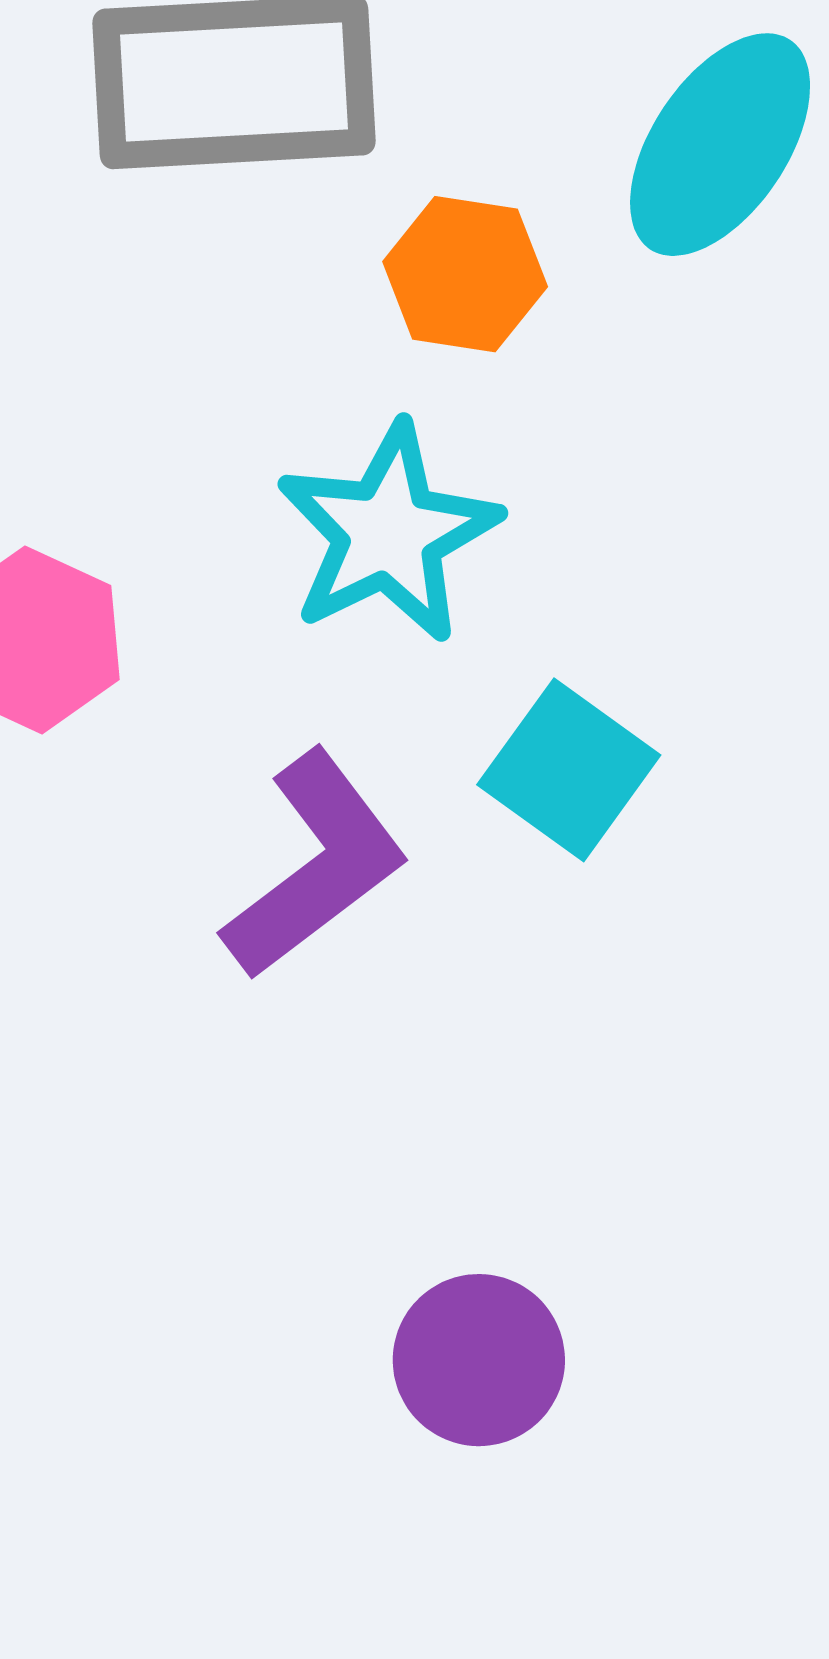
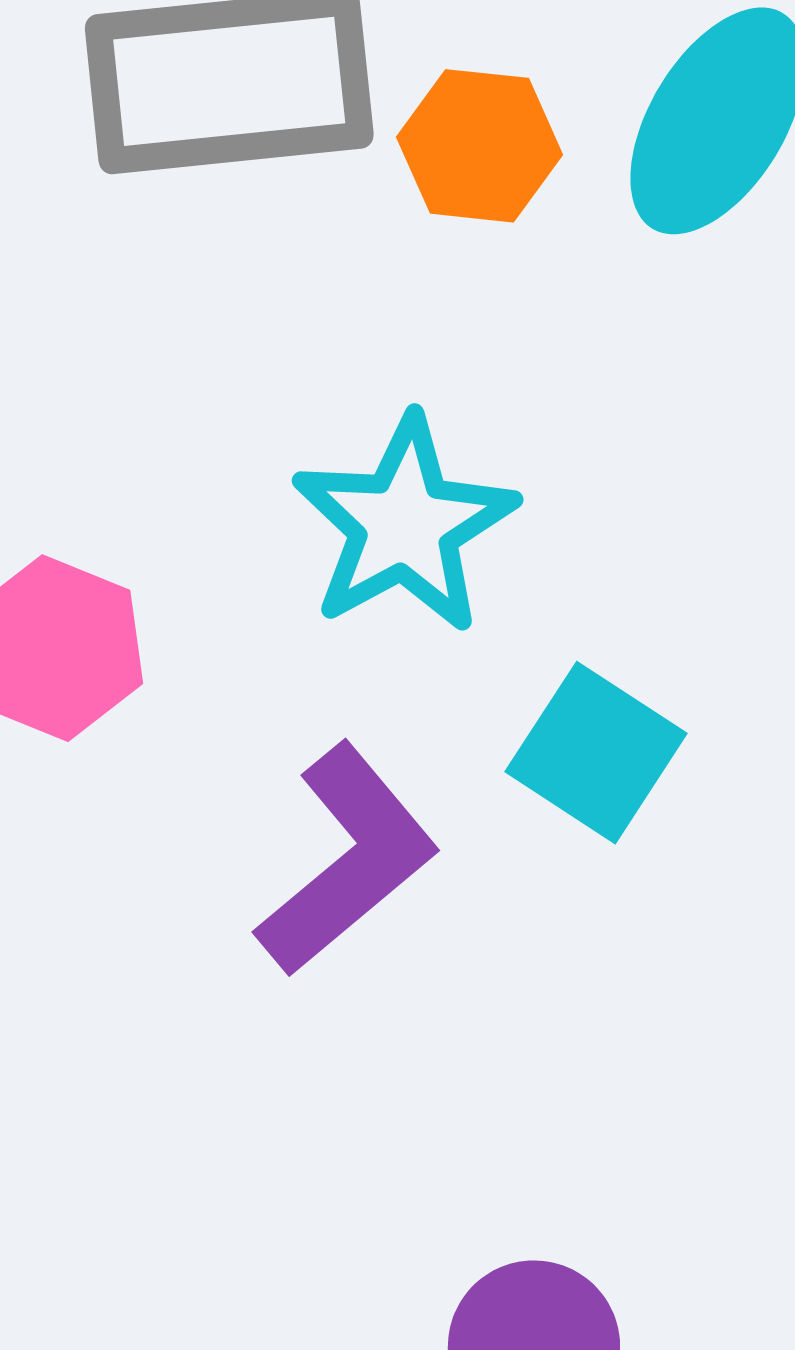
orange hexagon: (465, 274) -> (479, 146), moved

